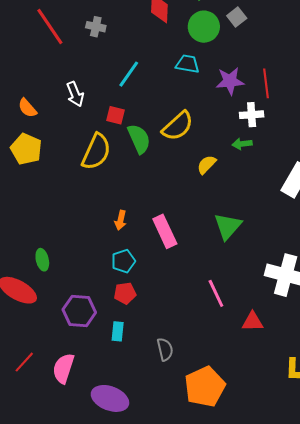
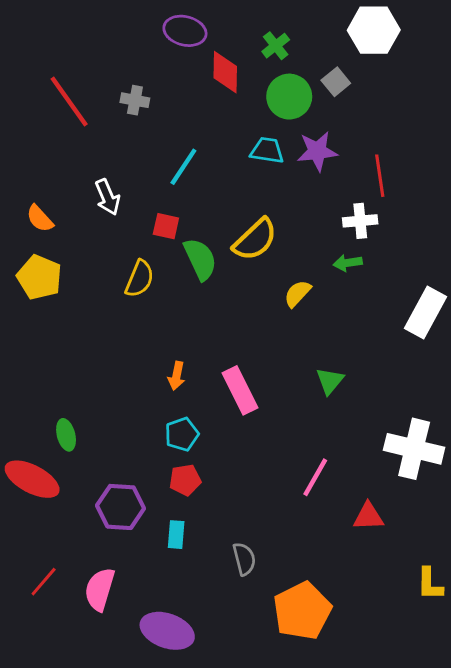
purple star: (230, 81) -> (317, 151), moved
yellow semicircle: (96, 152) -> (140, 279), size x0.7
green triangle: (228, 226) -> (330, 381), size x0.7
pink line: (216, 293) -> (315, 477), turned 56

